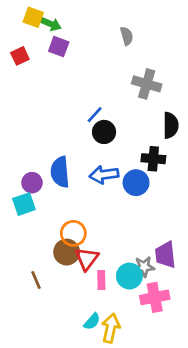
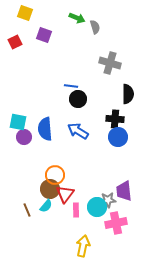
green arrow: (51, 24) -> (77, 18), moved
blue line: (95, 115) -> (71, 86), turned 56
blue arrow: (104, 175) -> (78, 131), turned 40
blue circle: (136, 183) -> (118, 137), moved
cyan square: (24, 204) -> (18, 122), moved, turned 30
cyan semicircle: (92, 321) -> (46, 206), moved

